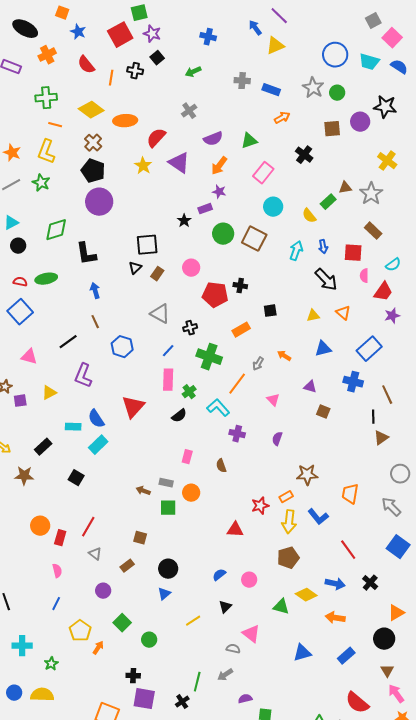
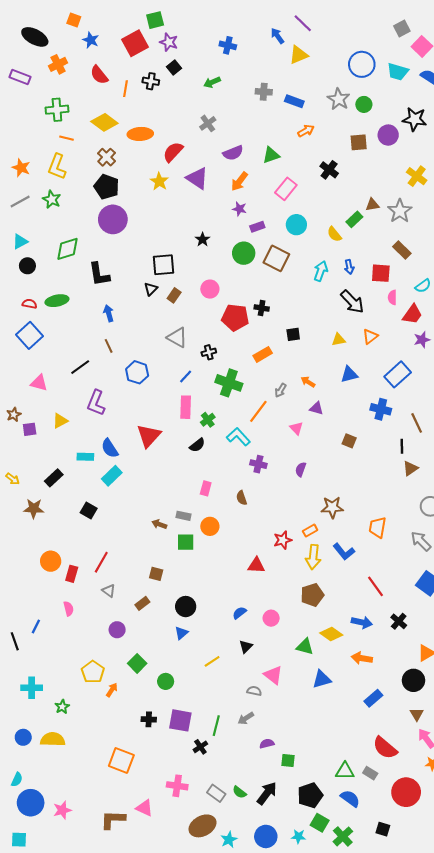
purple rectangle: (205, 209) -> (257, 227), moved
orange triangle: (343, 313) -> (370, 336), turned 42
purple triangle: (310, 387) -> (316, 408), moved
blue line: (56, 604) -> (36, 627), moved
blue triangle: (302, 653) -> (322, 679), moved
purple square: (144, 699) -> (180, 720), moved

